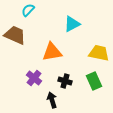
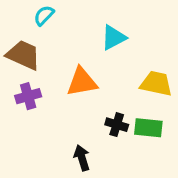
purple cross: (34, 78) -> (28, 96), moved, turned 35
black cross: (65, 81) -> (117, 125), moved
green rectangle: (94, 81) -> (148, 128), turned -60

